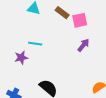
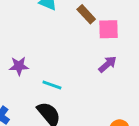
cyan line: (35, 44) -> (52, 85), moved

